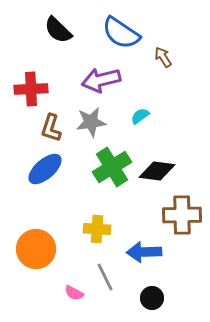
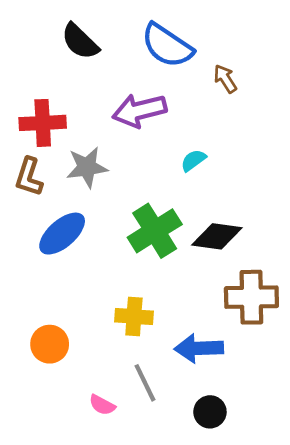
gray star: (91, 122) -> (87, 167), moved
brown L-shape: (51, 128) -> (29, 177), moved
orange circle: (36, 249) -> (50, 344), size x0.7

